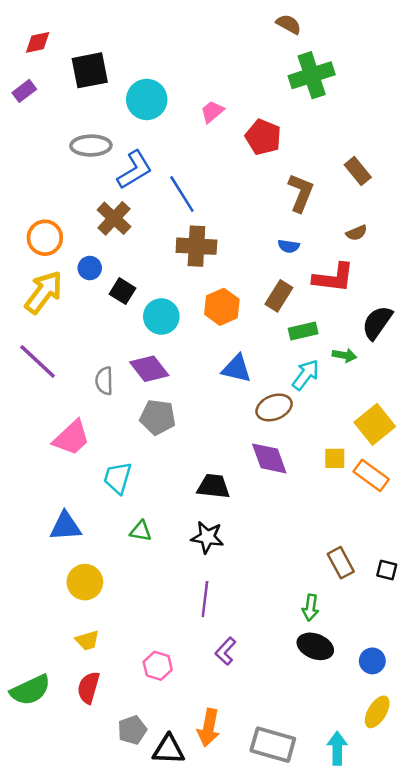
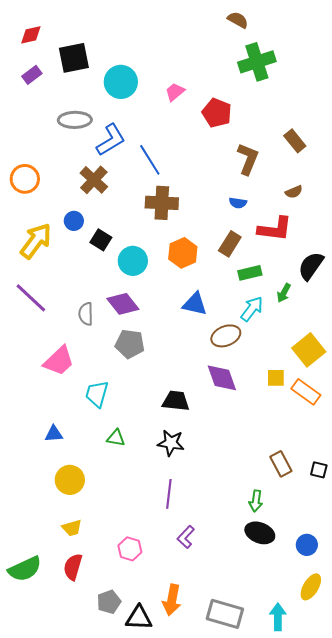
purple rectangle: (24, 91) -> (32, 75), moved
orange circle: (45, 238) -> (25, 179), moved
green arrow: (344, 355) -> (284, 293), turned 108
blue triangle: (65, 526) -> (54, 434), size x0.7

